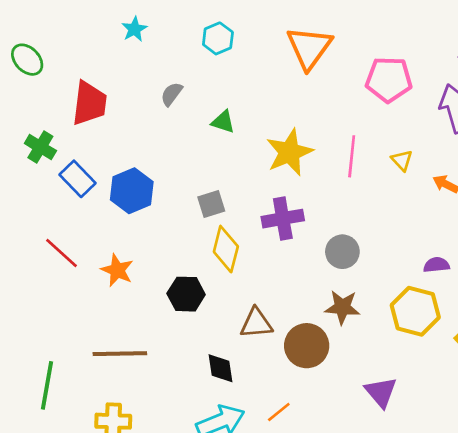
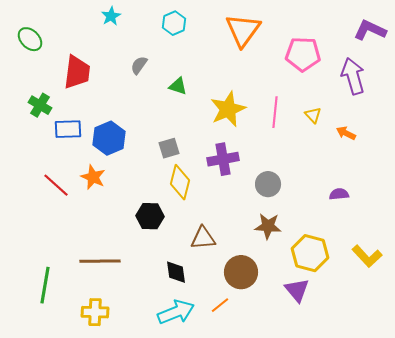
blue rectangle: (77, 179) -> (68, 129), turned -48
orange star: (117, 270) -> (93, 177), moved
yellow hexagon: (415, 311) -> (310, 253), moved
brown circle: (307, 346) -> (241, 272), moved

